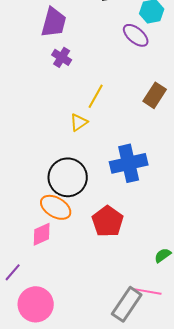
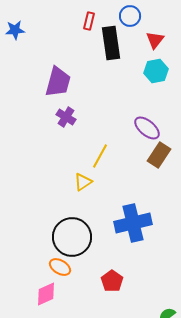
purple ellipse: (136, 35) -> (147, 128), moved
orange ellipse: (56, 207) -> (60, 267), size x0.7
red pentagon: (108, 221) -> (112, 281), size x0.7

